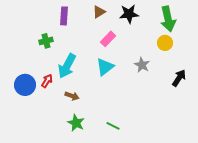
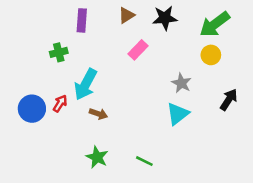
green arrow: (168, 19) -> (215, 24), turned 65
cyan triangle: (105, 67) -> (178, 114), moved
brown arrow: (72, 96) -> (98, 114), moved

